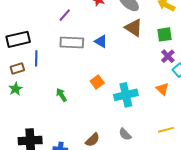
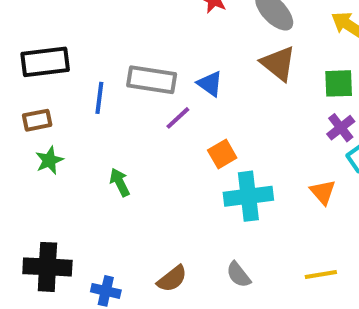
purple line: (65, 15) -> (178, 118), moved
blue line: (36, 58) -> (99, 98), moved
orange square: (97, 82) -> (222, 154), moved
green star: (15, 89) -> (49, 160), moved

